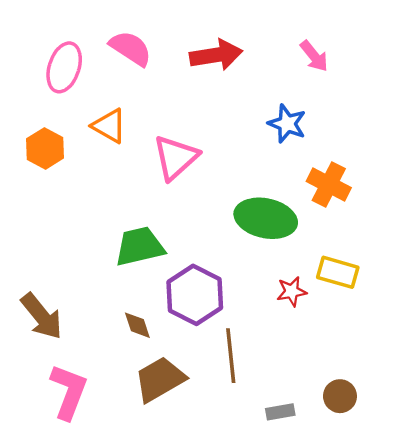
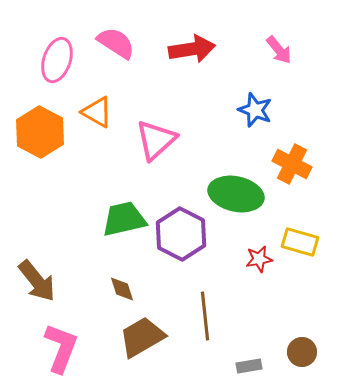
orange hexagon: (45, 148) -> (40, 132), size x1.4
purple hexagon: (195, 295) -> (181, 234), moved

